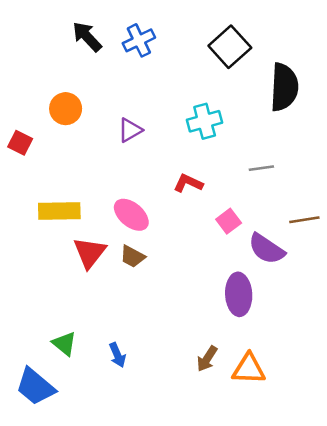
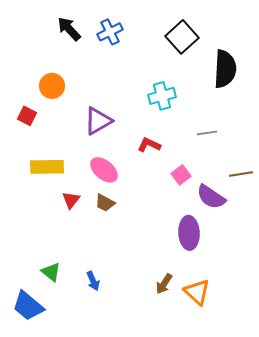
purple triangle: (130, 130) -> (98, 121), moved, size x1.4
red square: (20, 143) -> (27, 116), moved
red triangle: (90, 253) -> (71, 200), size x0.7
orange triangle: (249, 369) -> (197, 292), turned 40

